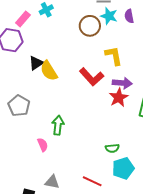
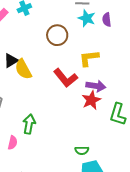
brown circle: (90, 26) -> (57, 35), moved
yellow L-shape: (114, 56) -> (89, 58), turned -90
pink semicircle: (43, 145) -> (13, 143), turned 32

